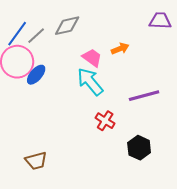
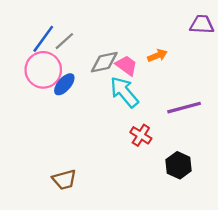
gray diamond: (67, 26) -> (104, 62), moved

